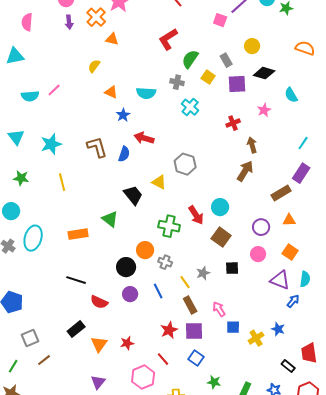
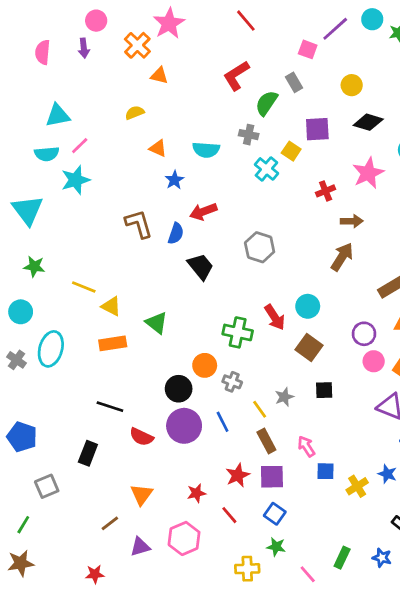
purple arrow: (69, 22) -> (84, 48), moved
cyan triangle: (15, 56) -> (58, 115), moved
gray rectangle: (226, 60) -> (294, 82), moved
yellow semicircle: (94, 66) -> (135, 113), turned 32
yellow square: (208, 77) -> (291, 151), moved
purple square: (237, 84) -> (317, 129), moved
pink star: (264, 110) -> (368, 173), size x1.6
cyan triangle: (16, 137) -> (27, 210), size x1.4
red arrow: (144, 138) -> (203, 212), turned -36
cyan star: (51, 144) -> (76, 180), moved
brown arrow: (252, 145) -> (352, 221), turned 105
yellow line: (62, 182) -> (84, 287), moved, turned -54
yellow triangle: (159, 182) -> (111, 306), moved
black trapezoid: (133, 195) -> (201, 266), moved
pink circle: (258, 254) -> (374, 361), moved
purple circle: (130, 294) -> (184, 426), size x1.6
black rectangle: (76, 329) -> (88, 453), moved, turned -30
red star: (127, 343) -> (196, 493), moved
brown line: (44, 360) -> (110, 523), moved
pink hexagon: (143, 377) -> (184, 538), moved
purple triangle: (98, 382) -> (140, 547), turned 35
green star: (214, 382) -> (276, 547), moved

